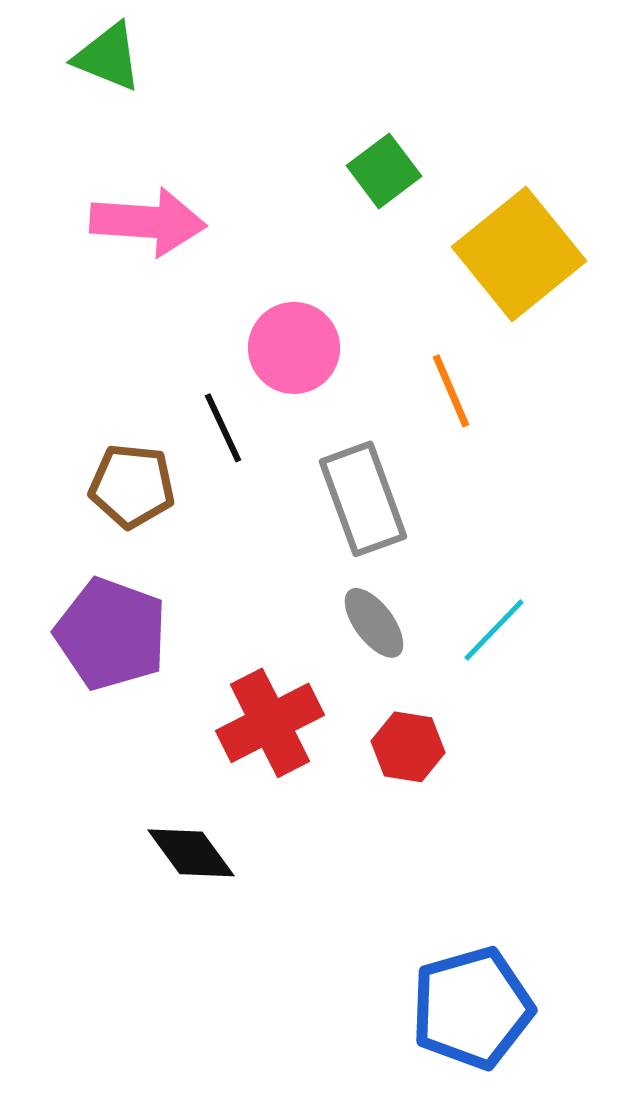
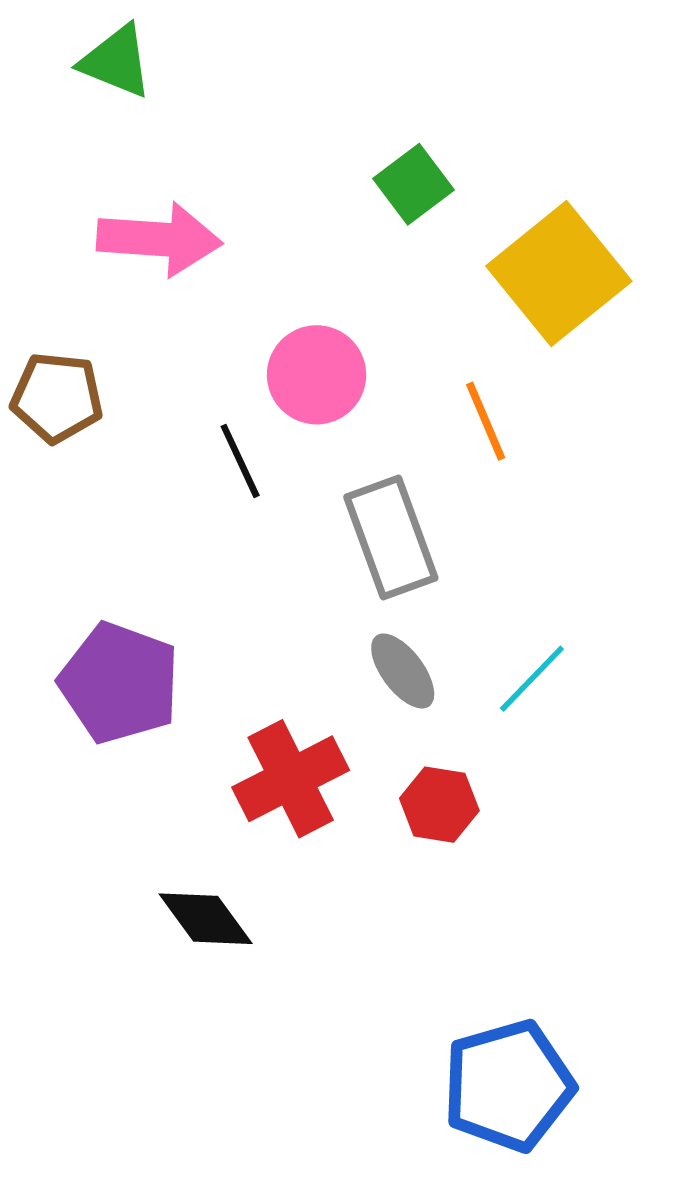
brown pentagon: (132, 486) -> (57, 397), moved

